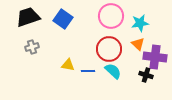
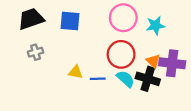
blue square: (63, 19) -> (70, 21), turned -30
orange triangle: (138, 44) -> (153, 61), moved
black cross: (146, 75) -> (148, 79), moved, size x1.5

